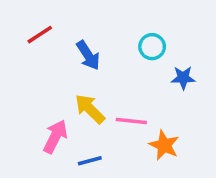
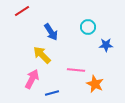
red line: (40, 35) -> (22, 11), moved
yellow arrow: (90, 109) -> (42, 55), moved

